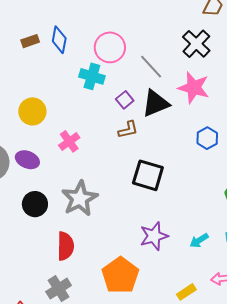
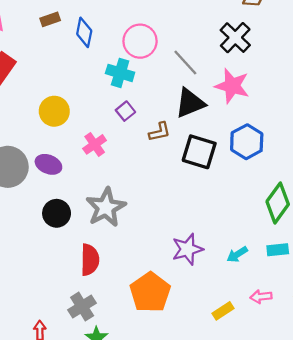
brown rectangle: (30, 41) -> (50, 19), moved
purple square: (125, 100) -> (125, 111), moved
blue hexagon: (207, 138) -> (247, 142), size x1.4
black square: (148, 175) -> (199, 152), moved

